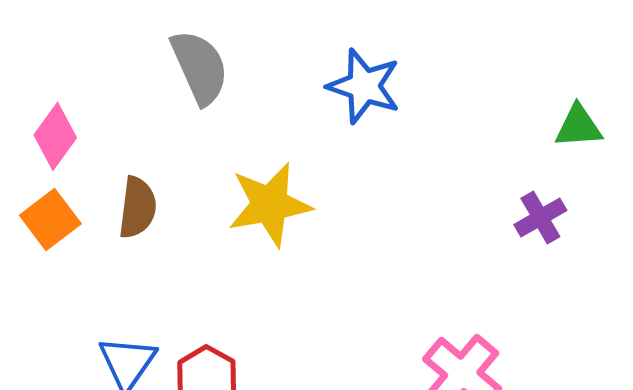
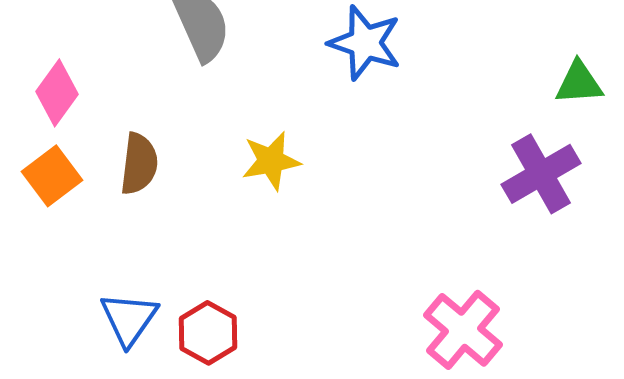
yellow star: (270, 204) -> (271, 161), size x0.7
purple cross: (540, 218) -> (541, 174), size x1.5

